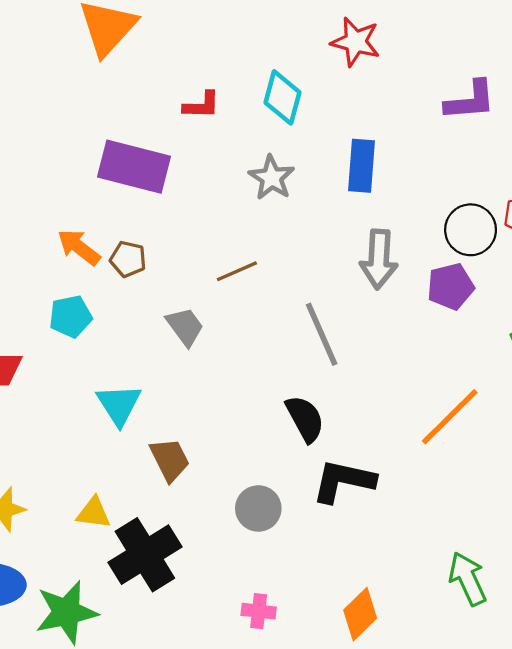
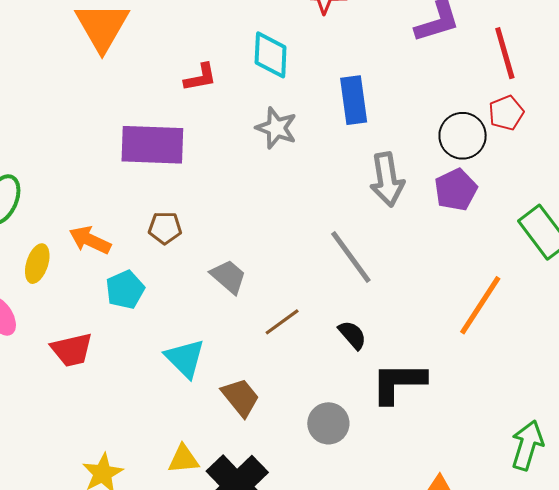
orange arrow: (79, 247) -> (90, 240), moved
brown line: (237, 271) -> (282, 322), moved
black semicircle: (305, 419) -> (352, 335), size x0.7
green arrow: (468, 579) -> (527, 445), turned 54

